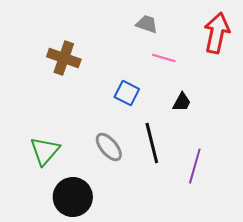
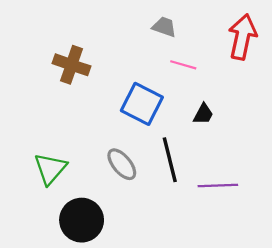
blue square: (127, 93) -> (142, 104), size x1.5
purple line: (195, 166) -> (218, 185), turned 72

